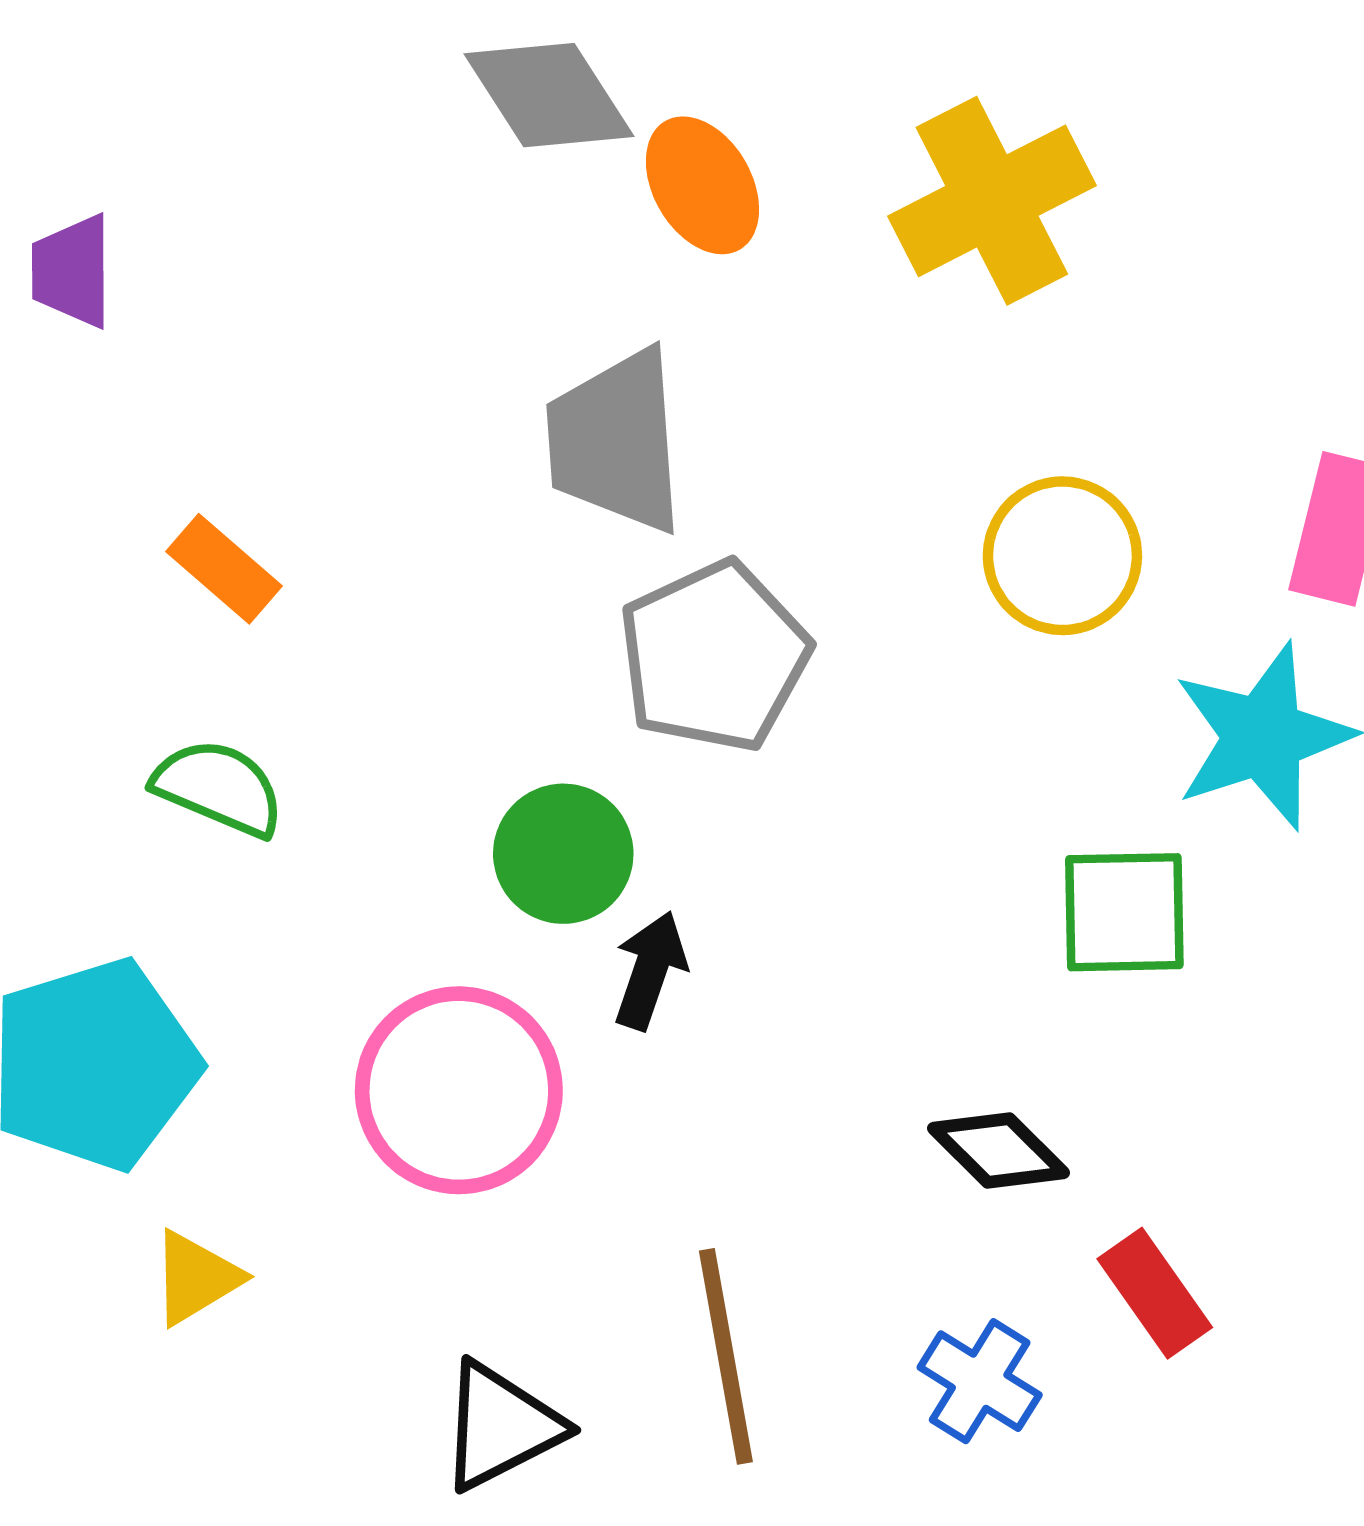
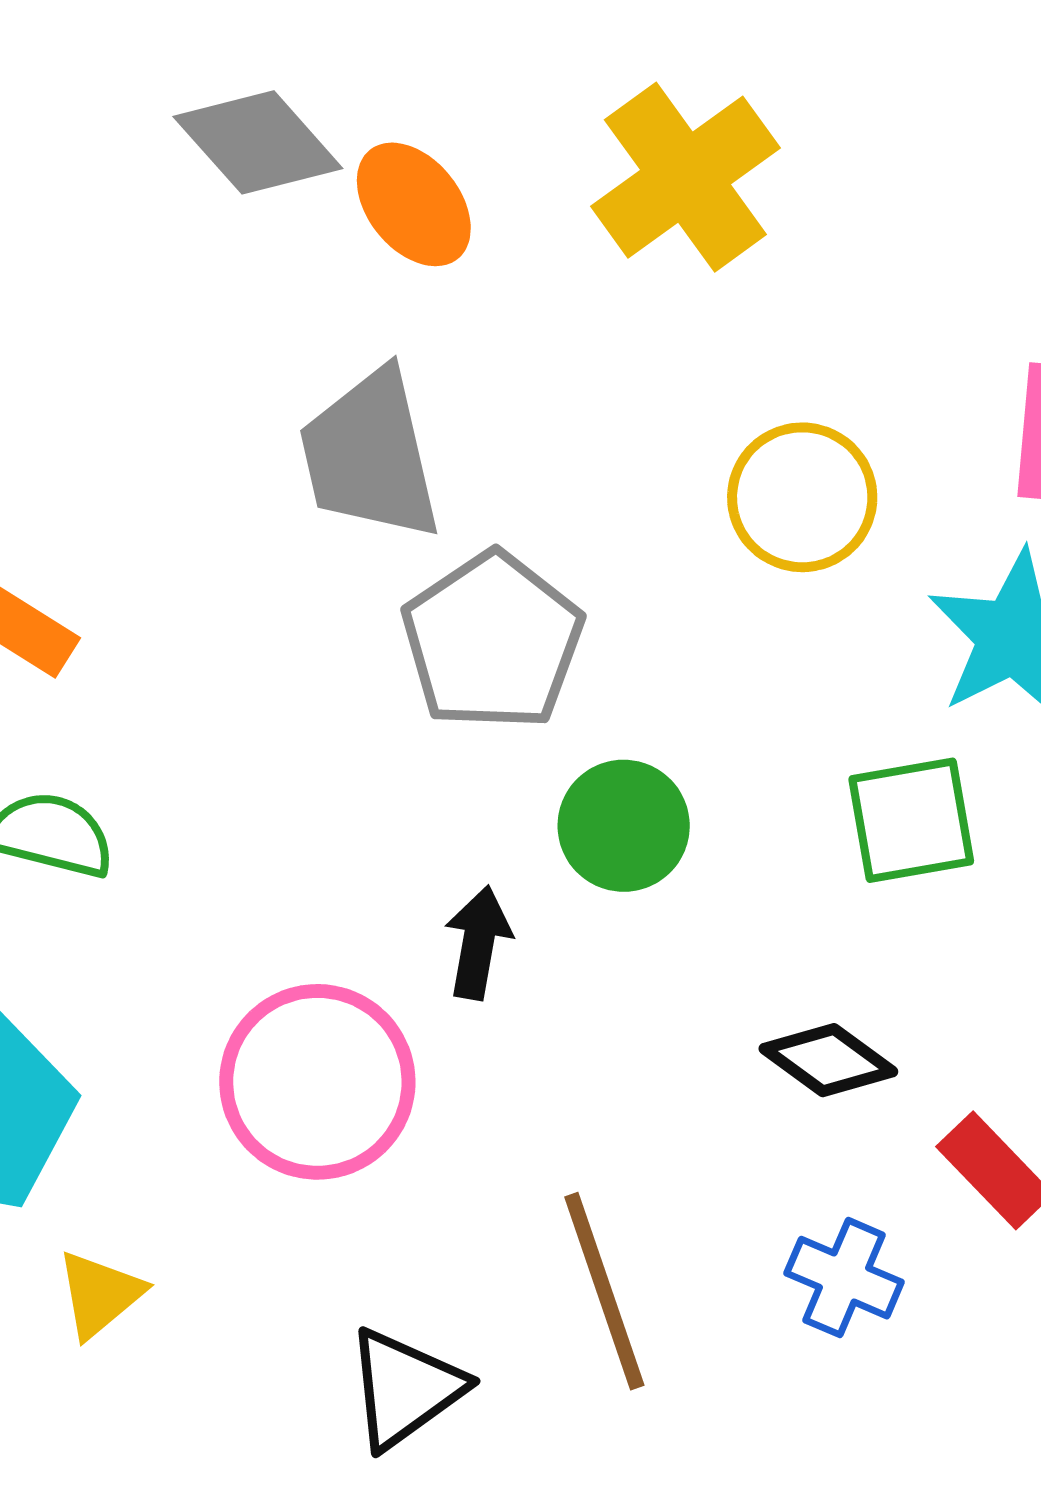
green circle: (563, 854) -> (624, 826), moved

